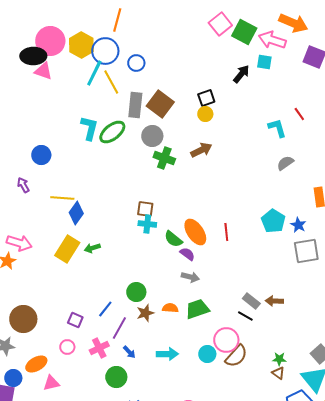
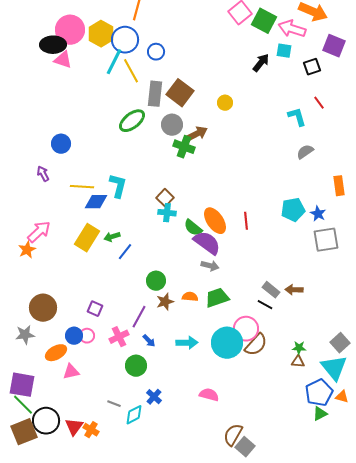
black square: (206, 98) -> (312, 67), moved
cyan L-shape: (89, 128) -> (118, 186), moved
brown arrow: (201, 150) -> (197, 134), moved
brown square: (145, 209) -> (165, 198), turned 36
blue diamond: (76, 213) -> (96, 202), turned 55
cyan pentagon: (273, 221) -> (293, 210), turned 30
pink arrow: (19, 243) -> (39, 232), turned -60
purple semicircle: (187, 254) -> (207, 243), size x1.8
blue line: (105, 309) -> (125, 252), moved
cyan circle: (207, 354) -> (227, 343), size x1.8
brown triangle: (278, 373) -> (298, 362), turned -32
blue circle: (13, 378) -> (74, 336), moved

